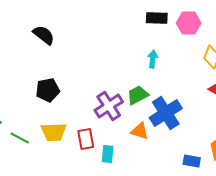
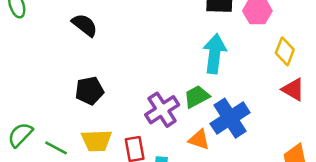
cyan arrow: (153, 59) -> (215, 54), size x1.8

